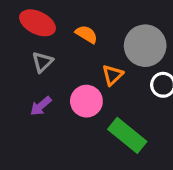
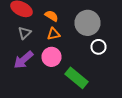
orange triangle: (113, 75) -> (54, 34), moved, turned 32
purple arrow: (41, 106) -> (24, 60), size x1.5

